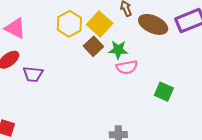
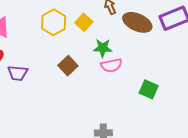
yellow square: (100, 24) -> (84, 22), size x0.7
brown square: (93, 46) -> (68, 66), moved

